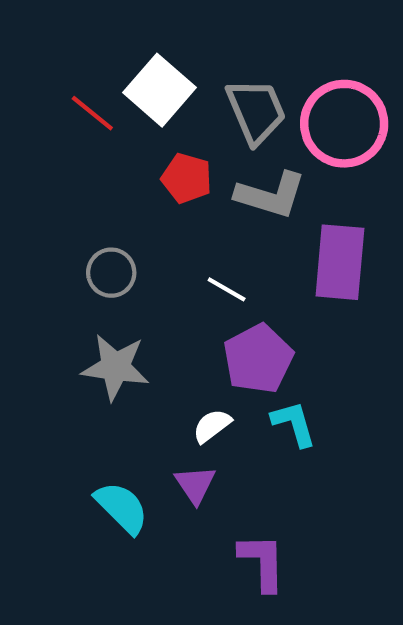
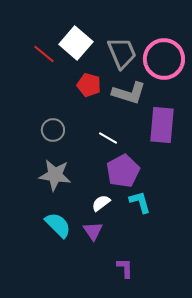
cyan semicircle: (122, 508) -> (58, 225), moved
purple L-shape: (262, 562) -> (125, 268), size x0.7

